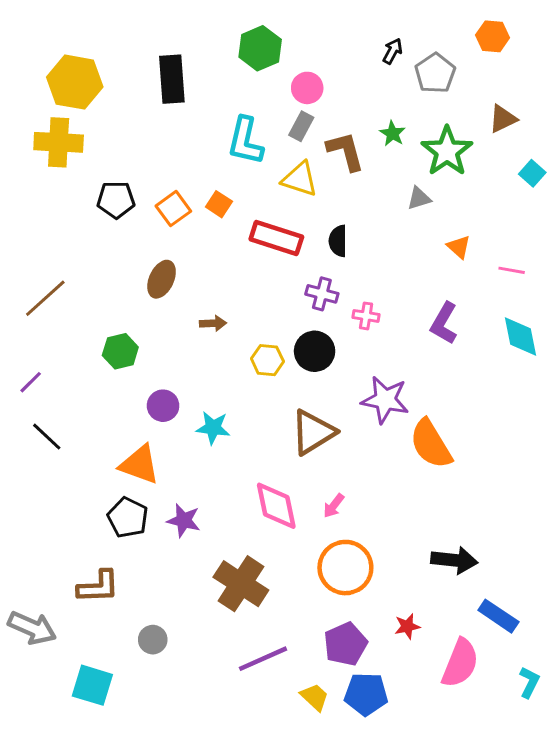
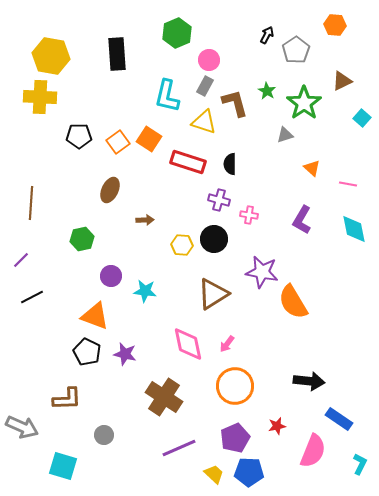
orange square: (219, 204) -> (149, 139), size x1.4
brown line: (45, 298) -> (31, 203), turned -44
black line: (47, 437) -> (32, 297), turned -70

